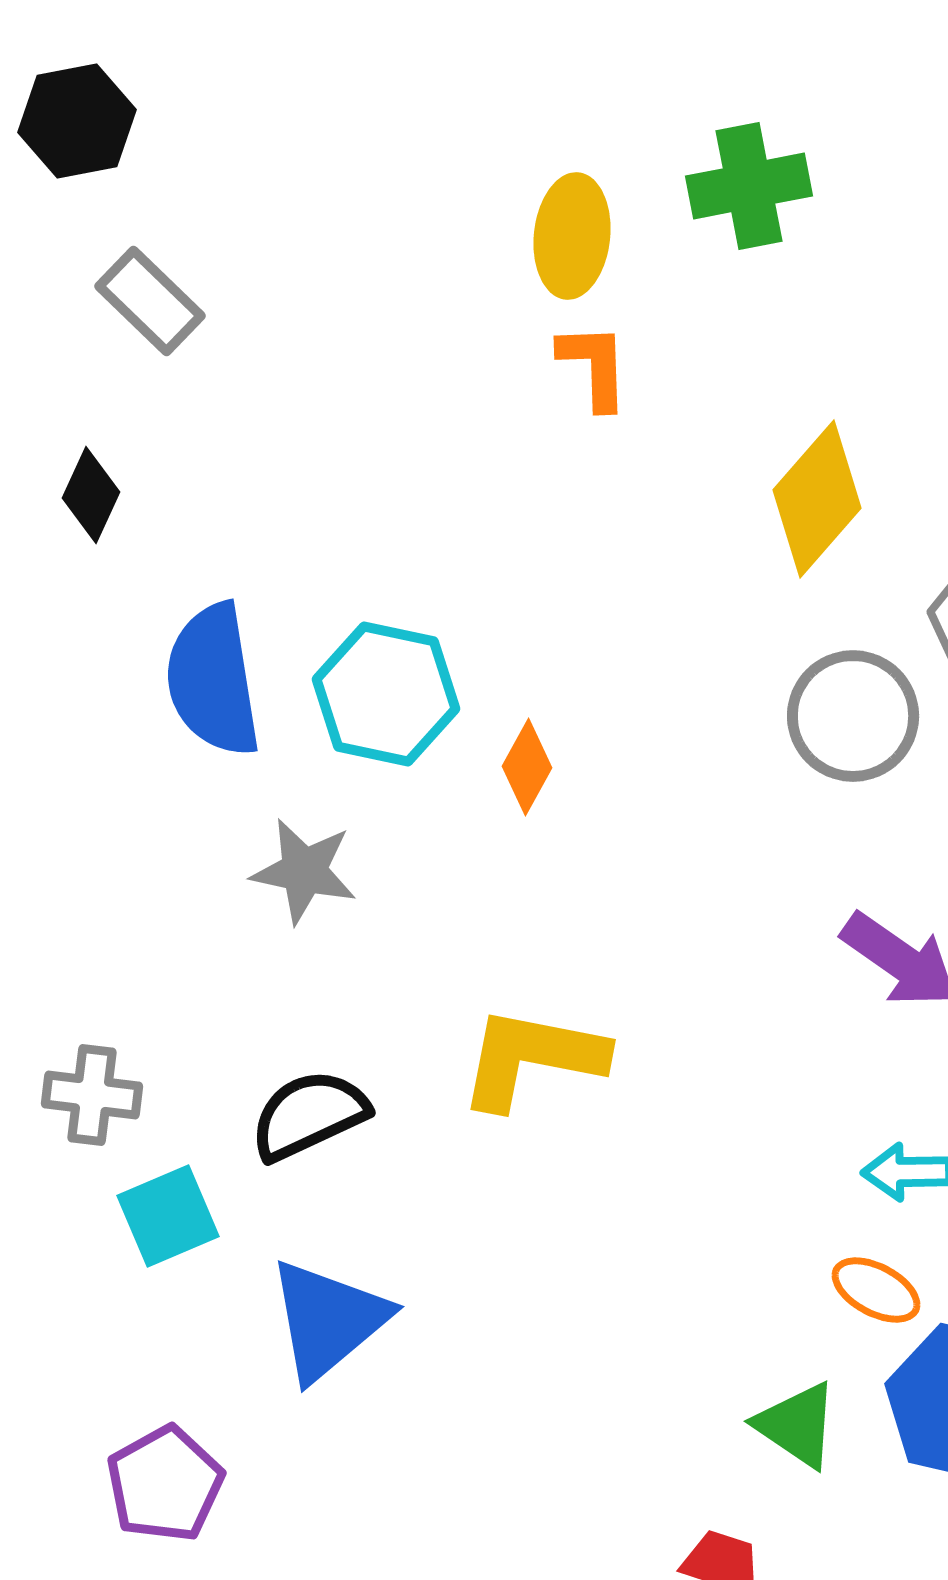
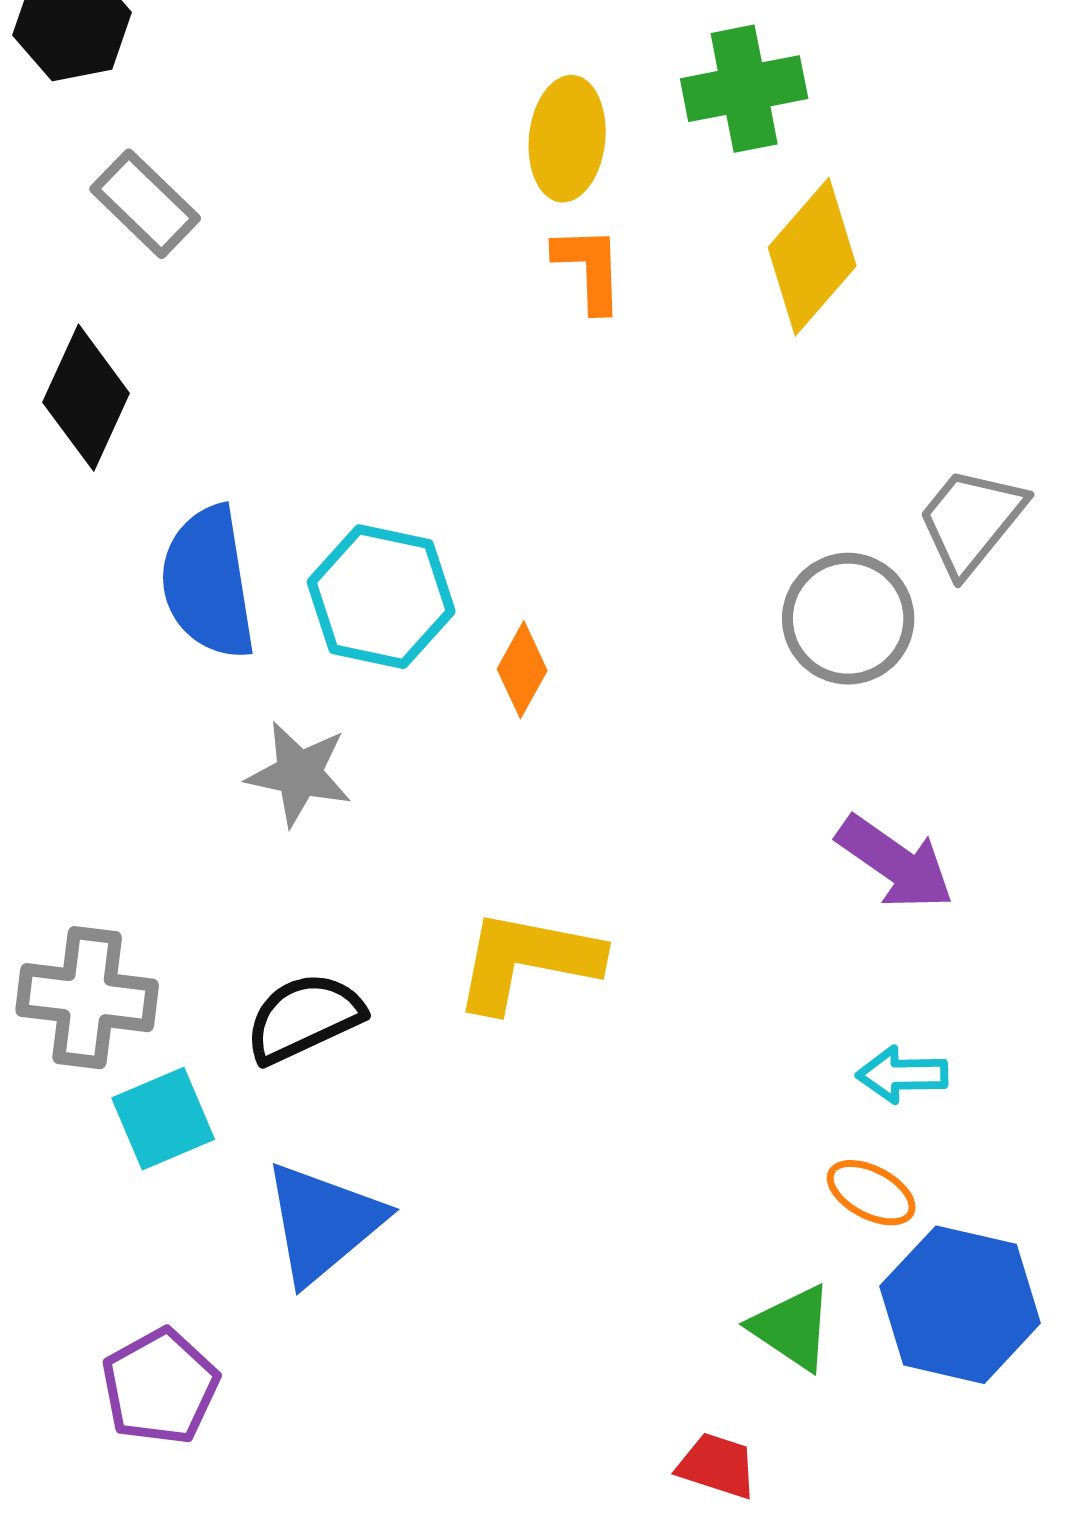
black diamond: (91, 495) -> (86, 398), size x1.5
yellow diamond: (817, 499) -> (812, 257), moved
gray cross: (92, 1095) -> (87, 998), size x1.4

